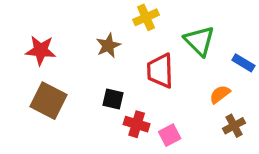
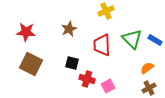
yellow cross: (146, 17) -> (106, 11), moved
green triangle: (199, 41) -> (132, 39), moved
orange semicircle: (220, 94) -> (147, 68), moved
brown cross: (234, 126) -> (149, 88), moved

